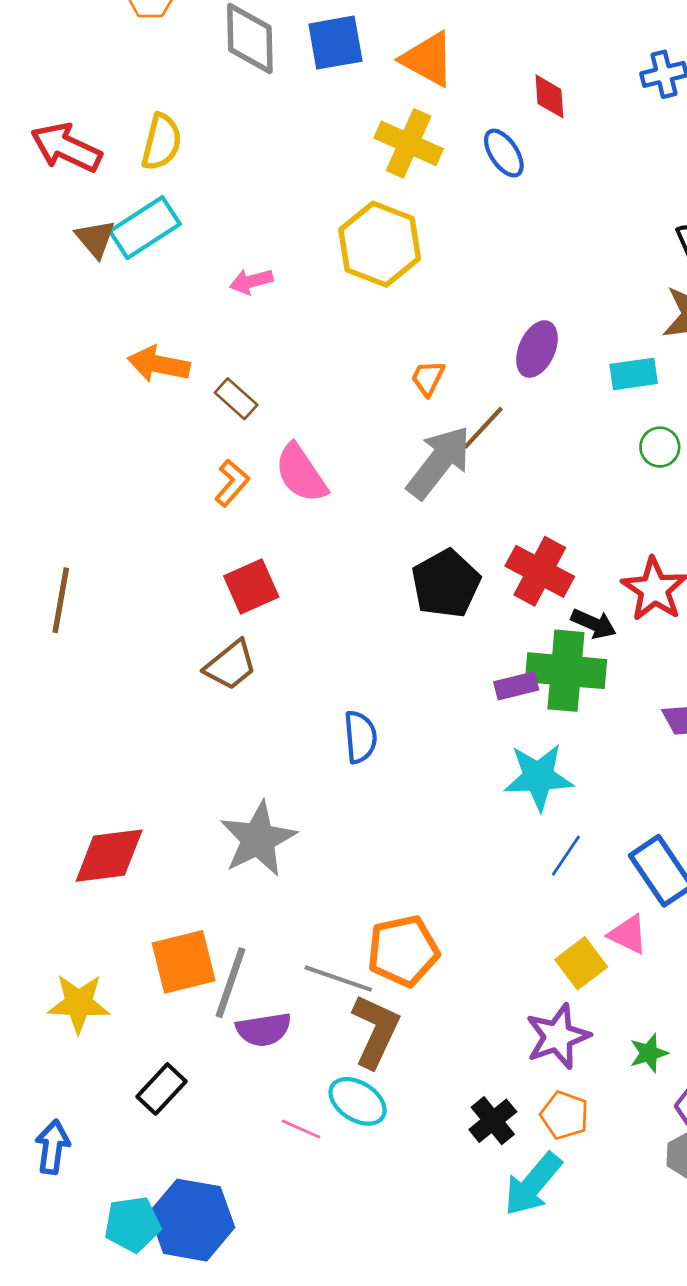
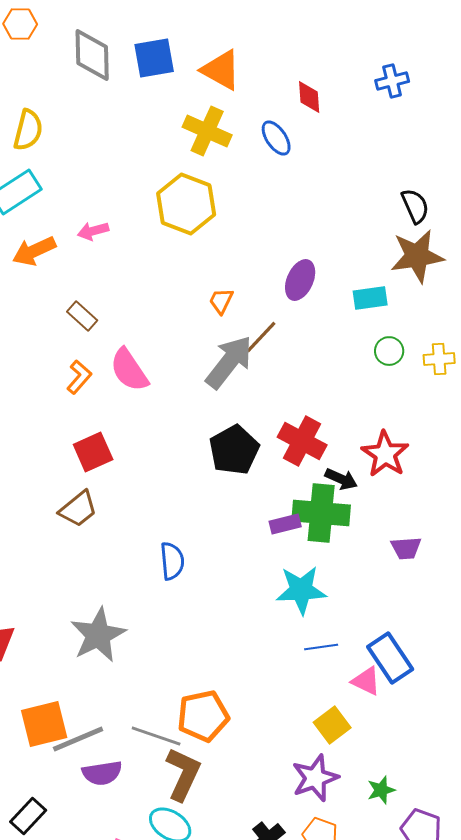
orange arrow: (159, 364) -> (34, 251), moved, turned -36
blue line: (566, 856) -> (321, 647), turned 48
pink triangle: (628, 934) -> (366, 681), moved
gray line: (231, 983) -> (78, 739), turned 48

